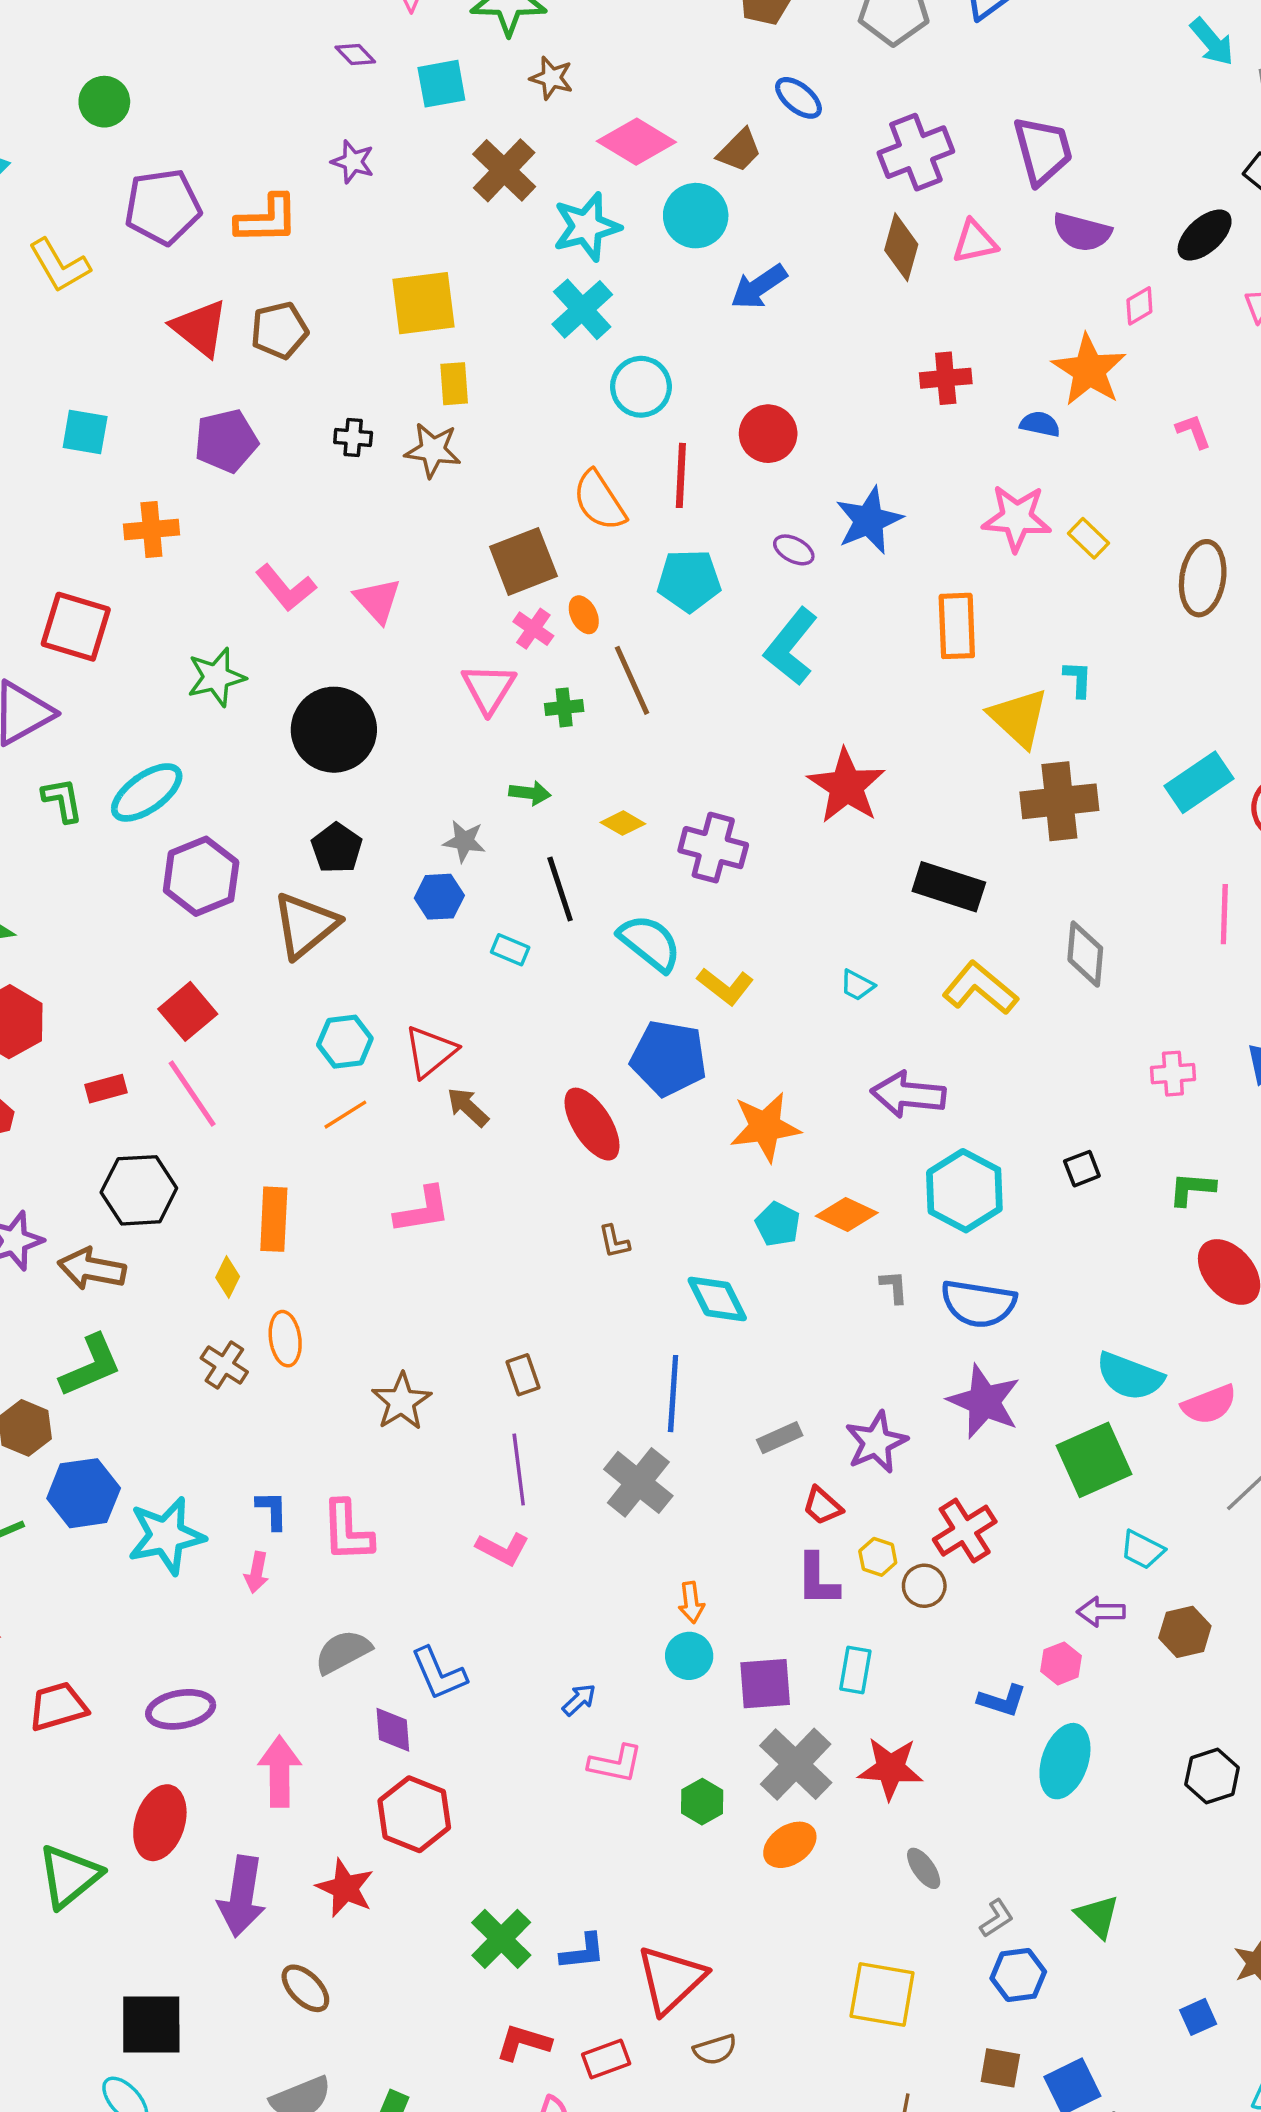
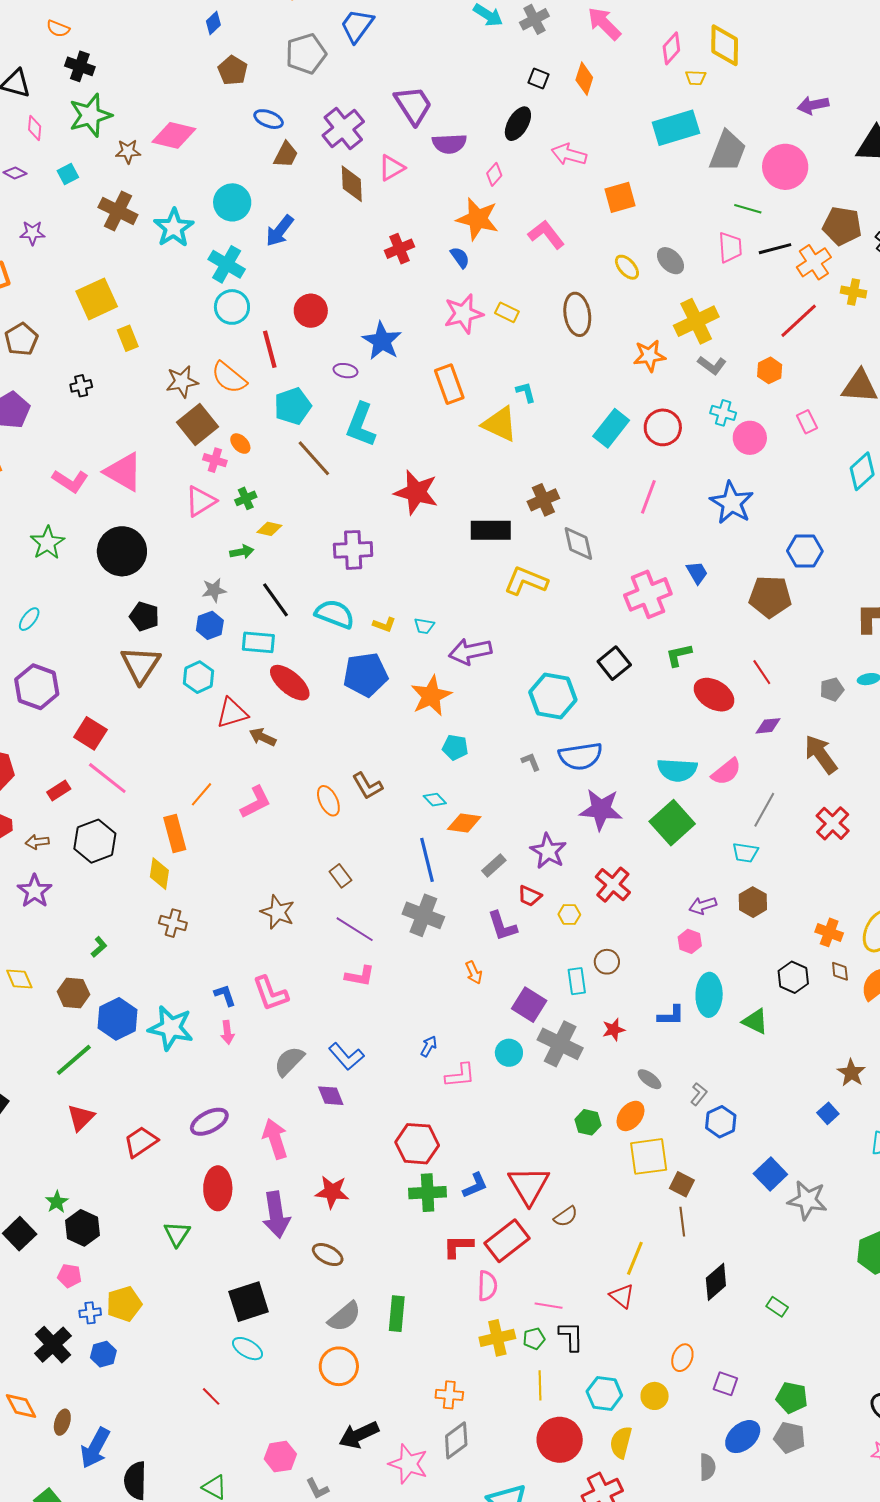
cyan square: (441, 84) -> (68, 174), size x0.7
pink diamond: (636, 142) -> (174, 135), moved
brown trapezoid: (739, 150) -> (286, 155), moved
cyan cross: (582, 309) -> (227, 264), moved
blue semicircle: (1040, 424) -> (460, 257), turned 60
pink L-shape: (1193, 431) -> (546, 234), size x1.6
brown star: (433, 450) -> (182, 382), moved
pink triangle: (378, 600) -> (123, 472), size x1.4
brown line: (632, 680) -> (314, 458), moved
pink triangle: (489, 688) -> (201, 501), turned 44
cyan ellipse: (147, 792) -> (29, 619), size x0.6
brown cross: (1059, 801) -> (543, 500), moved, size x0.7
yellow diamond: (623, 823) -> (269, 529), moved
purple hexagon: (201, 876) -> (37, 687), moved
pink line: (1224, 914) -> (648, 497), turned 36
cyan rectangle: (510, 950) -> (258, 642), size x1.5
cyan trapezoid: (857, 985) -> (424, 626), moved
yellow L-shape: (725, 986) -> (384, 625), size x0.7
cyan hexagon: (345, 1042) -> (198, 677), moved
red triangle: (430, 1052) -> (232, 713), turned 40
pink cross: (1173, 1074) -> (648, 594), size x1.8
purple arrow: (908, 1095) -> (470, 651), moved
orange line: (345, 1115) -> (201, 794), moved
red ellipse: (592, 1124) -> (290, 683), moved
black square: (1082, 1169) -> (614, 663), size x1.5
orange diamond: (847, 1214) -> (464, 823), moved
brown L-shape: (614, 1242) -> (367, 786), size x1.5
brown arrow: (92, 1269) -> (37, 842), moved, size x0.6
yellow diamond: (228, 1277) -> (159, 874), size x1.4
cyan diamond: (717, 1299) -> (435, 800), size x0.6
orange ellipse: (285, 1339) -> (328, 801), moved
green L-shape: (91, 1366) -> (99, 947), size x0.5
purple line: (519, 1470) -> (355, 929), turned -33
cyan star: (166, 1536) -> (171, 1028), turned -30
cyan trapezoid: (1142, 1550) -> (745, 853), moved
purple L-shape: (817, 1580) -> (502, 926), moved
brown circle: (924, 1586) -> (607, 962), moved
cyan circle: (689, 1656) -> (509, 1053), moved
purple square: (765, 1684) -> (529, 1005), turned -36
blue L-shape: (1002, 1700) -> (671, 1016), moved
red star: (890, 1768) -> (614, 1030), size x0.6
green hexagon: (702, 1802) -> (588, 1122), moved
red hexagon: (414, 1814) -> (417, 1144), moved
orange ellipse: (790, 1845) -> (630, 1116), moved
green triangle: (69, 1876) -> (177, 1234), size x0.7
green triangle: (1097, 1916) -> (755, 1021), moved
green cross: (501, 1939) -> (428, 1193), turned -30
red rectangle: (606, 2059) -> (507, 1241), size x1.6
brown square: (1000, 2068) -> (682, 1184), moved, turned 35

